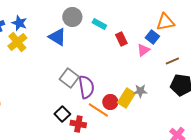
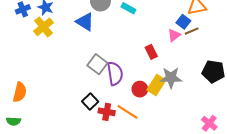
red rectangle: (121, 39) -> (151, 52), moved
brown line: (172, 61) -> (192, 31), moved
gray star: (140, 91) -> (171, 78), size x1.5
orange line: (98, 110) -> (127, 112), moved

